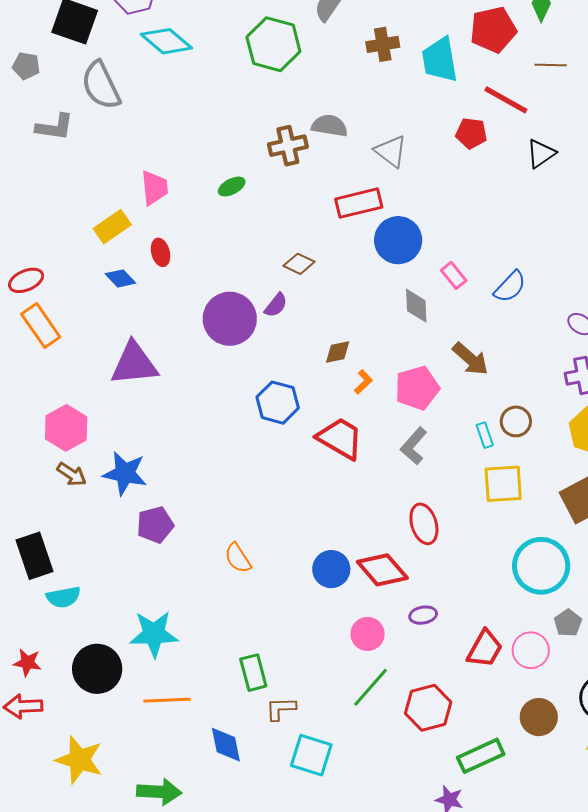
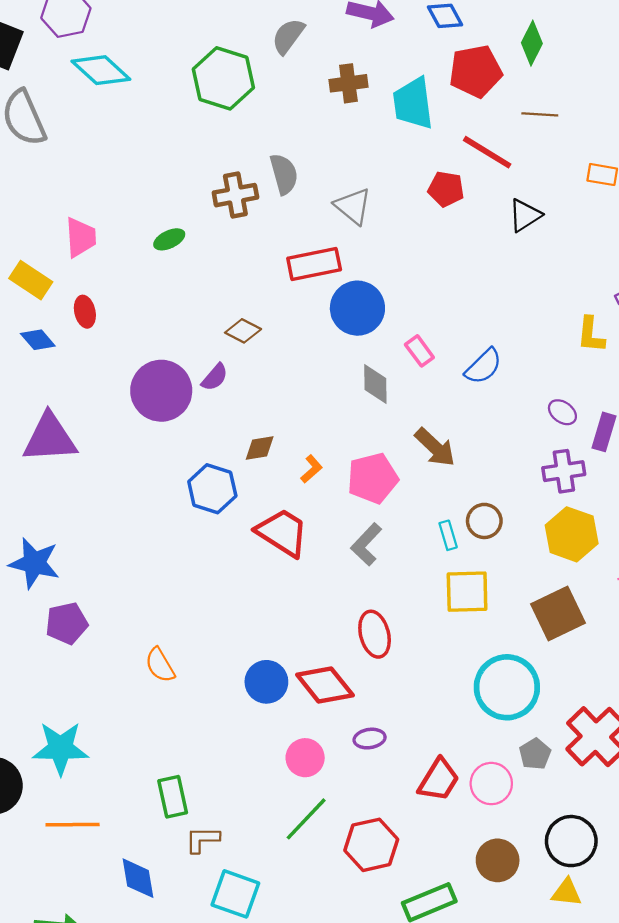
gray semicircle: (330, 126) -> (284, 174), turned 63
yellow rectangle: (112, 227) -> (31, 280), turned 66
brown diamond: (338, 352) -> (260, 448), moved

